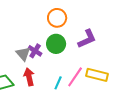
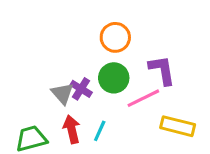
purple L-shape: (87, 39) -> (162, 70), turned -75
pink line: (75, 77) -> (143, 98), moved, turned 30
cyan line: (58, 83) -> (100, 131), moved

